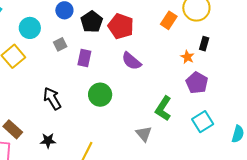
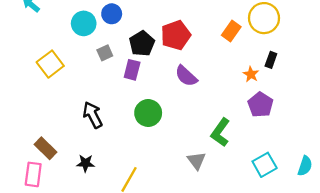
black pentagon: (92, 22) -> (142, 44), moved
red pentagon: (121, 26) -> (176, 35), turned 30
cyan circle: (30, 28) -> (84, 23), moved
cyan square: (203, 122) -> (265, 165), moved

